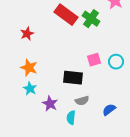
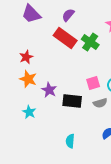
orange star: (29, 68) -> (28, 79), moved
gray semicircle: (82, 101) -> (100, 103), moved
purple star: (50, 104) -> (49, 90), moved

